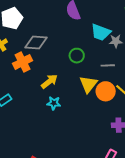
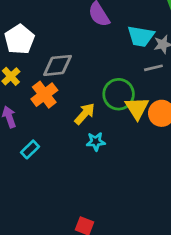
green circle: (77, 56) -> (119, 94), moved, size x1.5
gray line: (108, 65) -> (153, 68), moved

